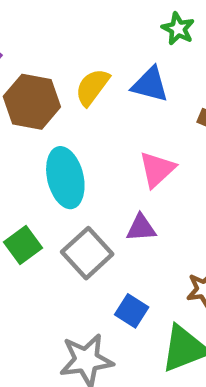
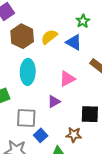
green star: (178, 29) -> (83, 21), moved
purple triangle: (141, 228) -> (54, 102), turned -40
gray square: (87, 253) -> (26, 118), moved, turned 30

